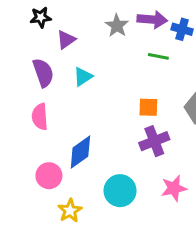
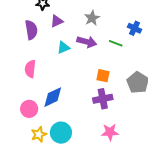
purple arrow: (152, 20) -> (87, 42), moved
purple semicircle: (43, 73) -> (31, 30), moved
cyan circle: (120, 191) -> (61, 133), moved

